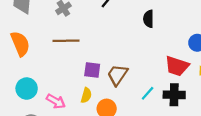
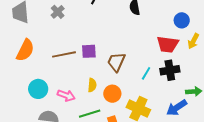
brown line: (66, 41) -> (64, 54), moved
orange semicircle: (20, 44) -> (25, 50), turned 60
purple square: (92, 70) -> (89, 51), moved

